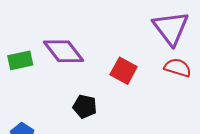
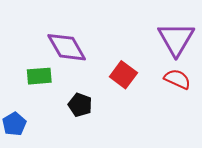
green rectangle: (20, 60) -> (39, 76), moved

